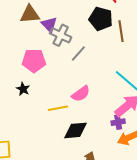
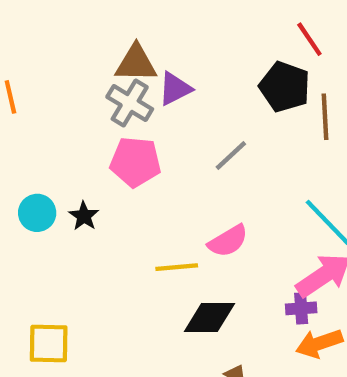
purple triangle: (49, 25) -> (175, 89), turned 42
gray cross: (61, 35) -> (130, 103), moved
black star: (23, 89) -> (84, 216), moved

